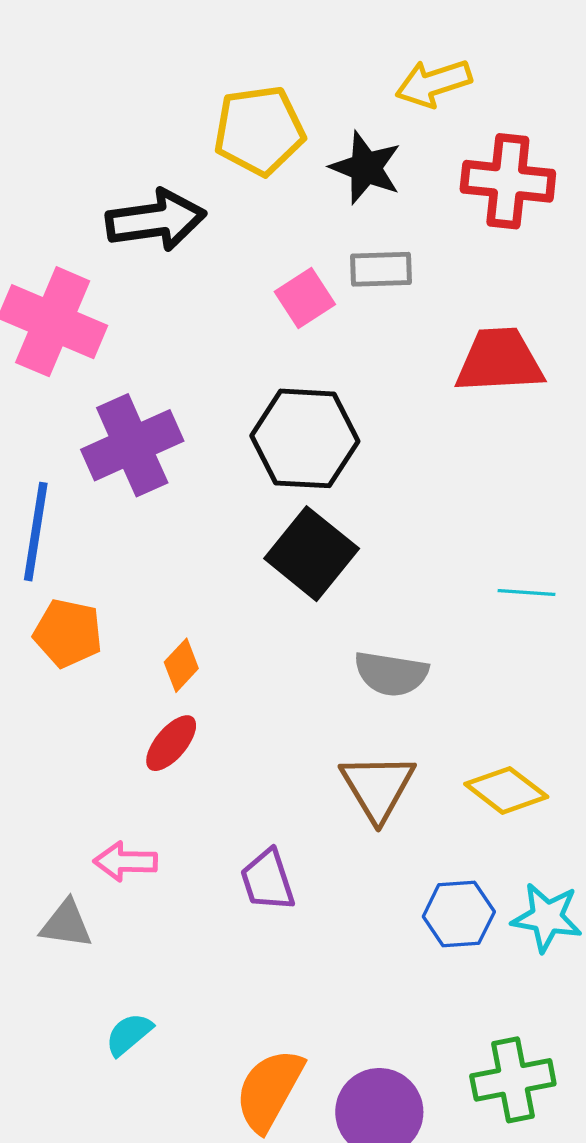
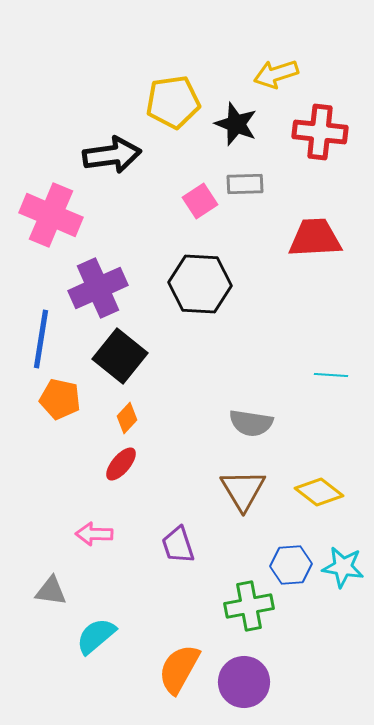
black square: (312, 554) -> (120, 356), moved
gray triangle: (66, 924) -> (51, 591), moved
cyan semicircle: (129, 1034) -> (96, 636), size x1.4
green cross: (513, 1080) -> (249, 606), moved

